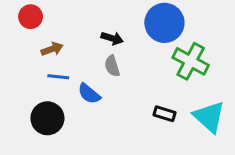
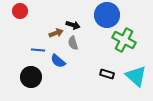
brown arrow: (52, 49) -> (56, 33), moved

